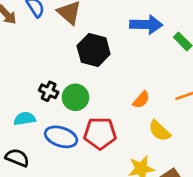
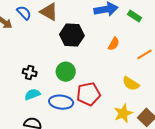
black cross: (49, 91) -> (30, 72), moved
orange semicircle: (141, 100) -> (114, 44), moved

